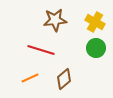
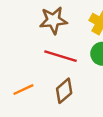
red line: (41, 50) -> (61, 56), moved

